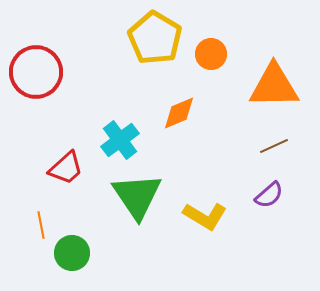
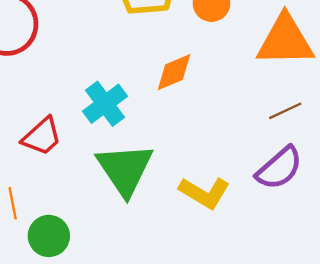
purple semicircle: (269, 195) -> (279, 168), size x1.4

